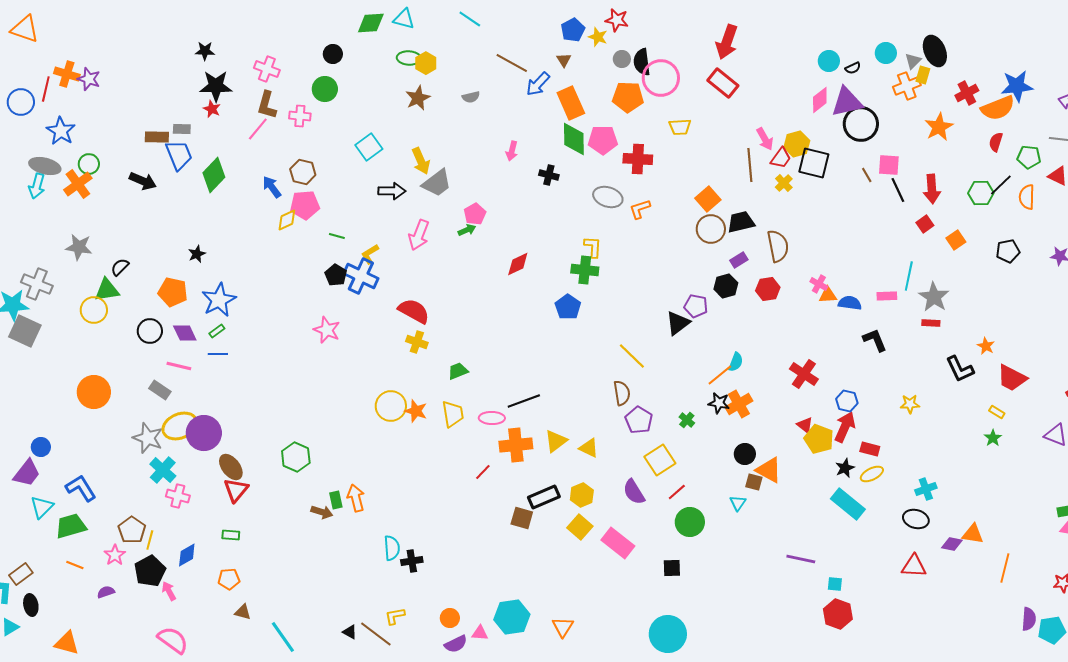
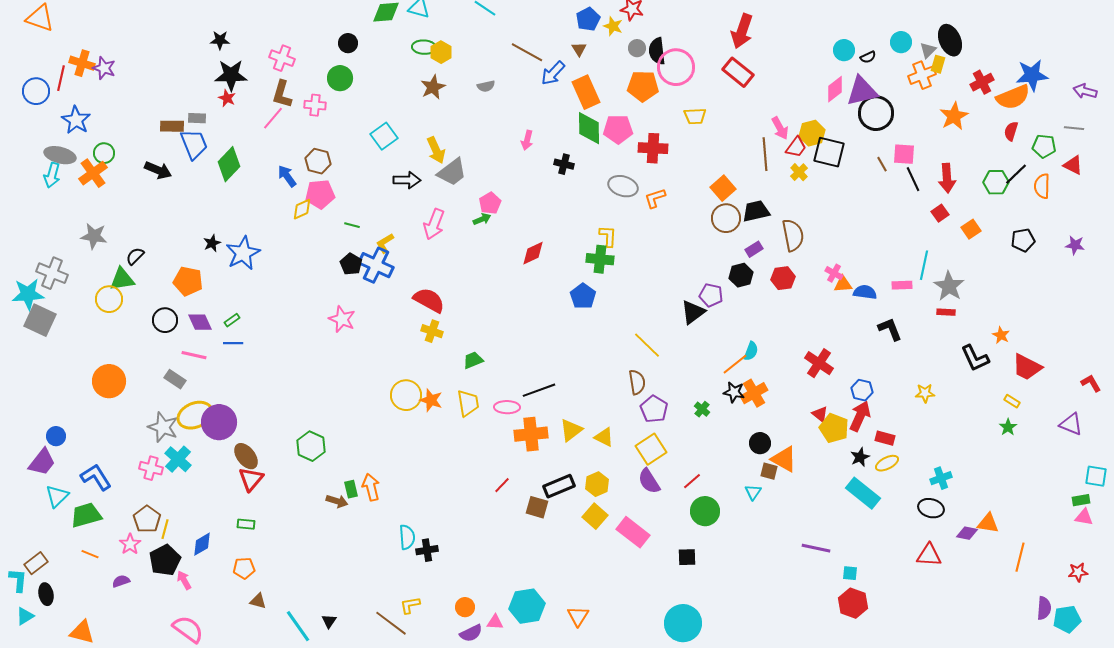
blue star: (219, 300) -> (243, 253), moved
yellow square: (660, 460) -> (651, 449), moved
red line: (483, 472) -> (502, 485), moved
pink cross: (178, 496) -> (151, 468), moved
black triangle: (350, 632) -> (329, 621), moved, turned 35

